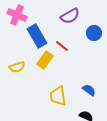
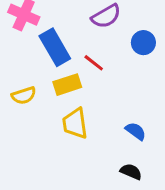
yellow rectangle: (45, 60) -> (67, 85), turned 36
yellow trapezoid: (58, 96) -> (75, 123), moved

